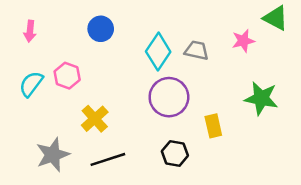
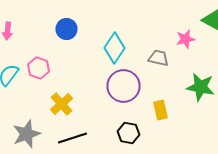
gray trapezoid: (197, 50) -> (158, 58), moved

